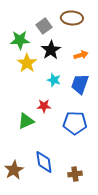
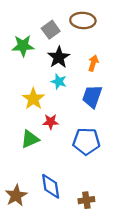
orange arrow: (81, 55) -> (93, 63), turned -56
yellow star: (27, 63) -> (33, 99), moved
cyan star: (54, 80) -> (59, 81), moved

